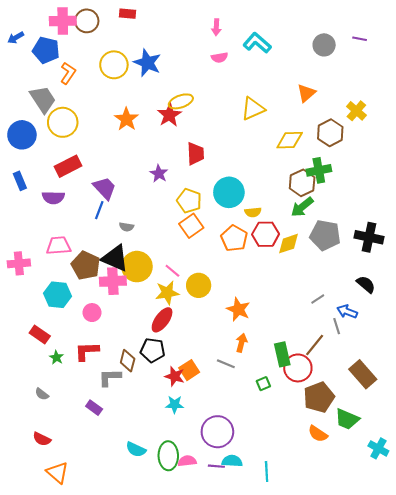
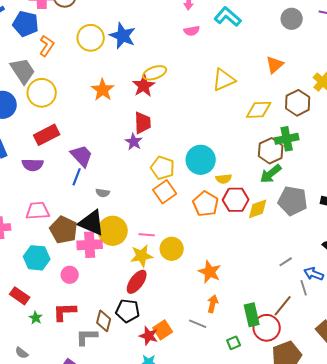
red trapezoid: (195, 154) -> (143, 123), moved
pink line: (172, 271) -> (147, 235), turned -35

